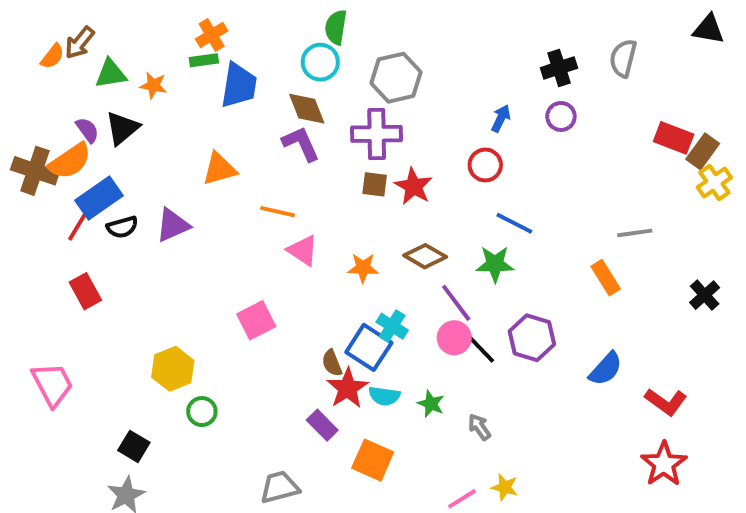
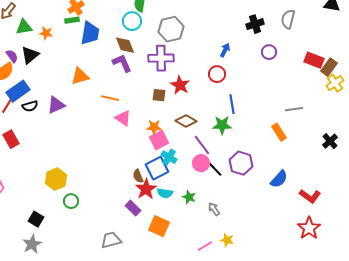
purple circle: (561, 116) -> (269, 52), moved
brown square: (375, 184) -> (159, 95), moved
blue line: (514, 223) -> (232, 104), turned 54
pink square: (256, 320) -> (159, 140), moved
blue square: (369, 347) -> (157, 168), turned 30

